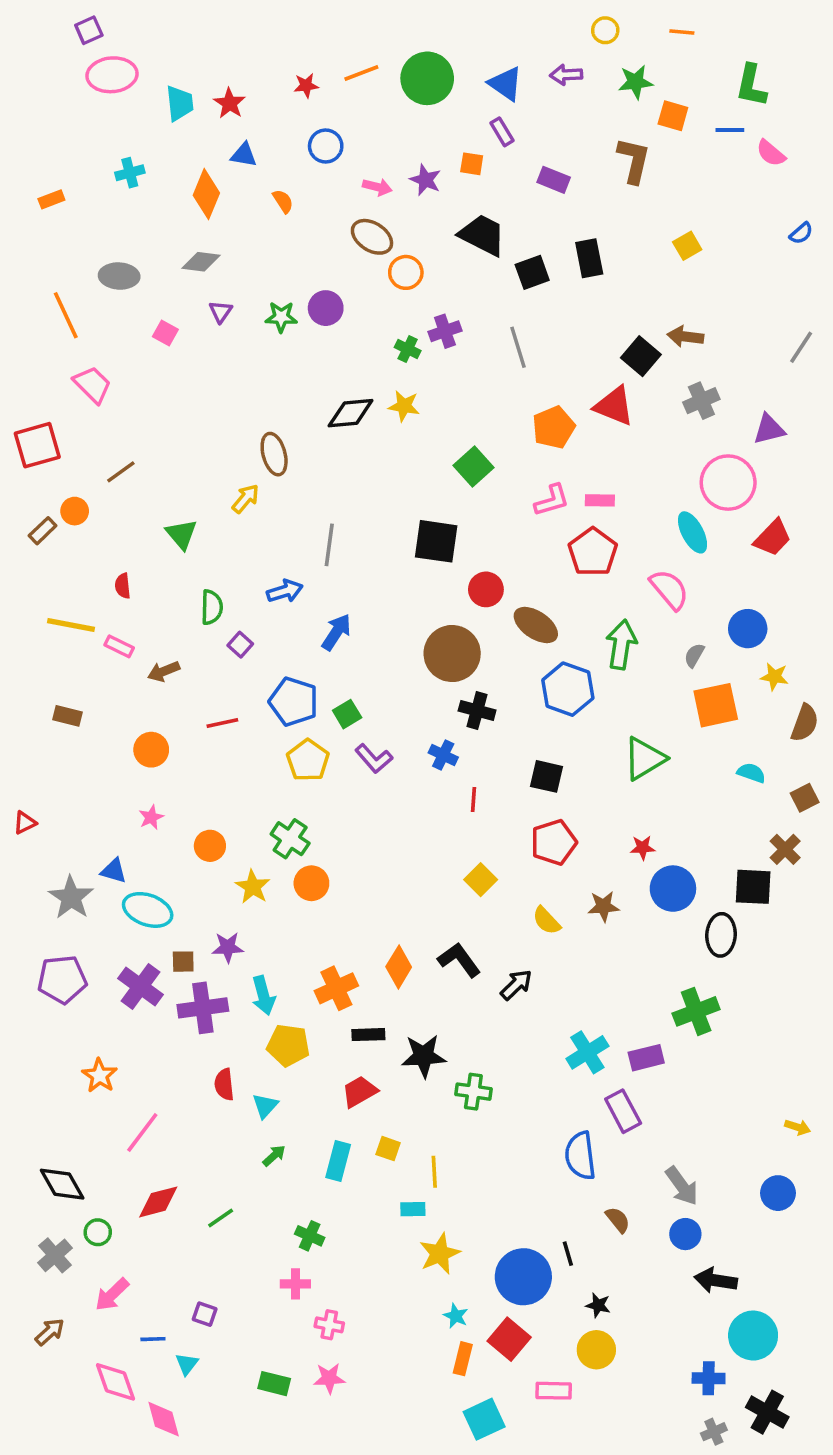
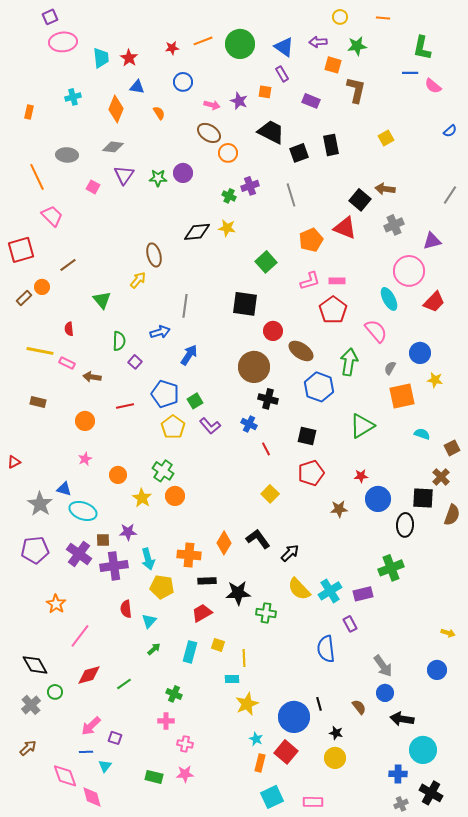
orange square: (673, 116) -> (333, 65), moved
orange rectangle: (51, 199) -> (29, 112), turned -56
purple triangle: (221, 312) -> (124, 175), size x1.5
brown arrow: (164, 671) -> (92, 377), turned 30
brown semicircle: (805, 723) -> (452, 515), moved
red line: (473, 800) -> (266, 449), turned -32
yellow semicircle: (546, 921) -> (299, 589), moved, size x1.4
orange cross: (336, 988) -> (189, 555), turned 30
purple rectangle: (623, 1111) -> (350, 624), size x0.7
brown semicircle: (618, 1220) -> (359, 707), moved
pink arrow: (112, 1295) -> (91, 726), moved
pink rectangle: (554, 1391) -> (313, 802), moved

